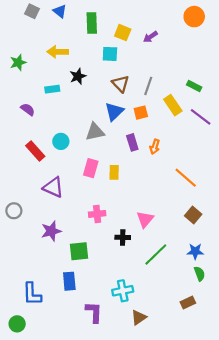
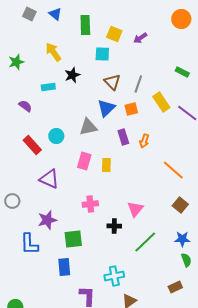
yellow arrow: (58, 52) -> (53, 52), turned 54
green rectangle: (194, 86) -> (182, 72), moved
blue L-shape: (32, 294) -> (29, 244), moved

